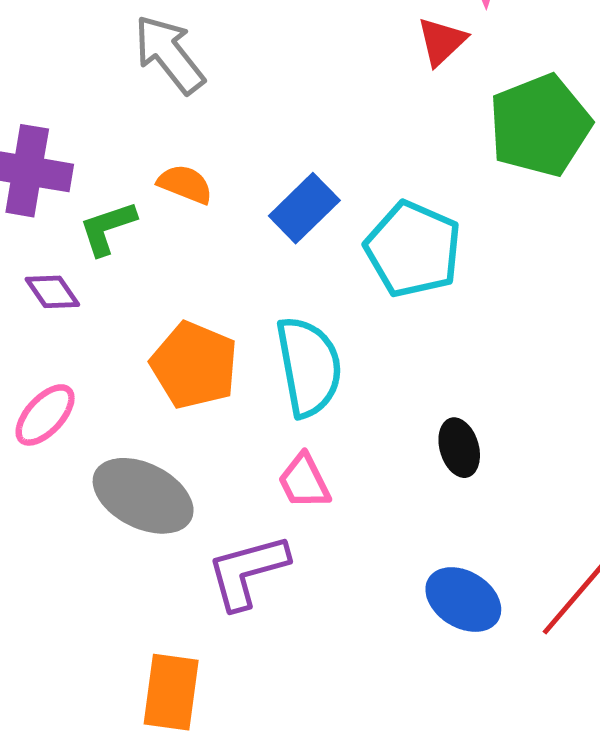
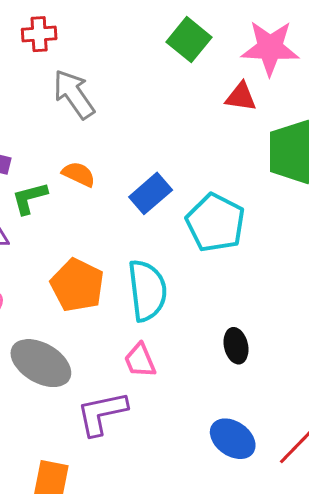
red triangle: (442, 41) -> (241, 97), turned 48

